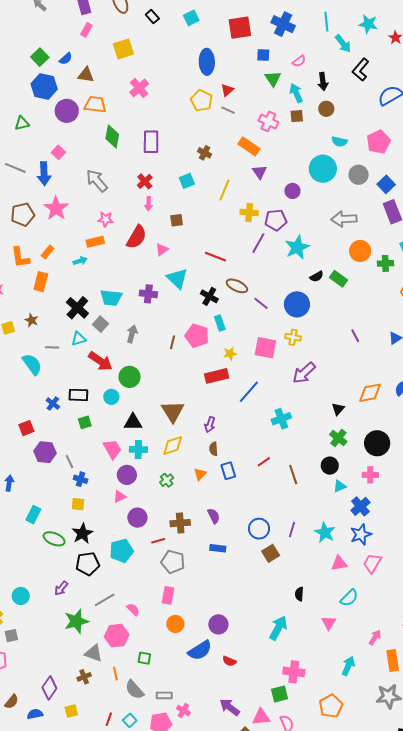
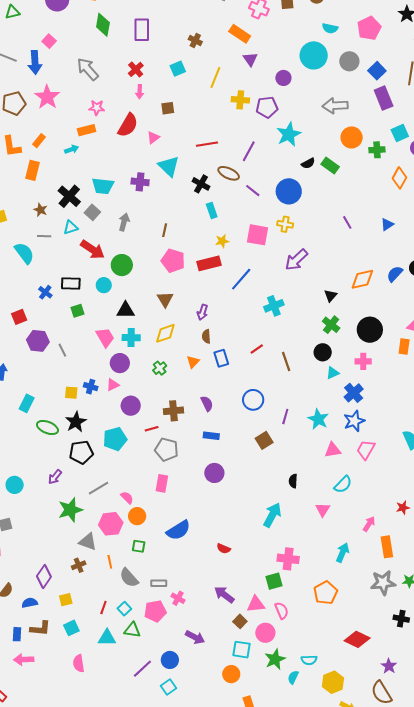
purple line: (258, 243) -> (249, 151), moved
red line: (216, 257) -> (207, 144), turned -30
brown star: (32, 320) -> (40, 210), moved
pink pentagon: (197, 336) -> (173, 261), moved
brown triangle: (173, 411) -> (165, 299), size x0.7
blue cross: (81, 479) -> (91, 387), moved
blue circle: (259, 529) -> (253, 400), moved
orange circle: (175, 624) -> (137, 516), moved
purple circle: (218, 624) -> (214, 473), moved
blue semicircle: (200, 650) -> (178, 530), moved

